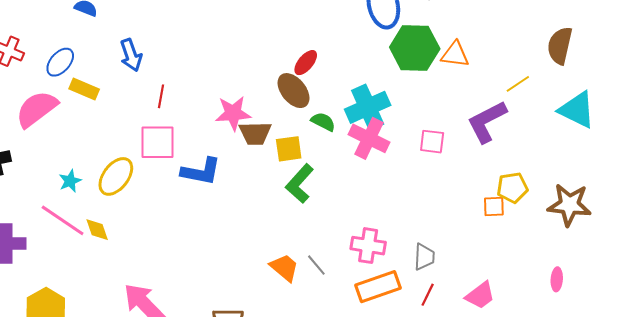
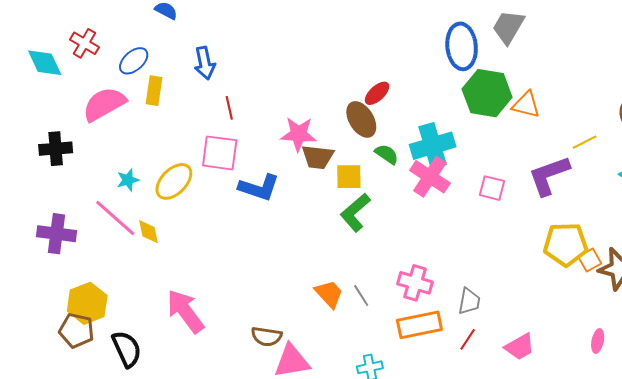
yellow rectangle: (84, 89) -> (154, 91), turned 68
red line: (161, 96) -> (229, 108), turned -30
yellow pentagon: (512, 188) -> (566, 244), size x1.4
orange square: (494, 206) -> (590, 260), moved, turned -35

